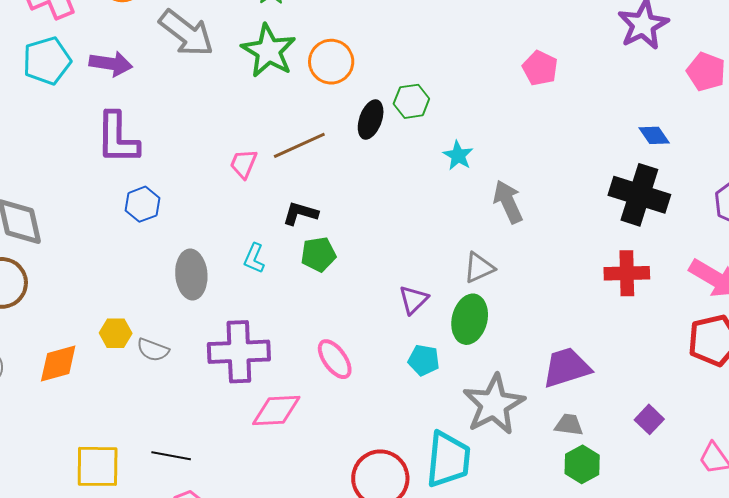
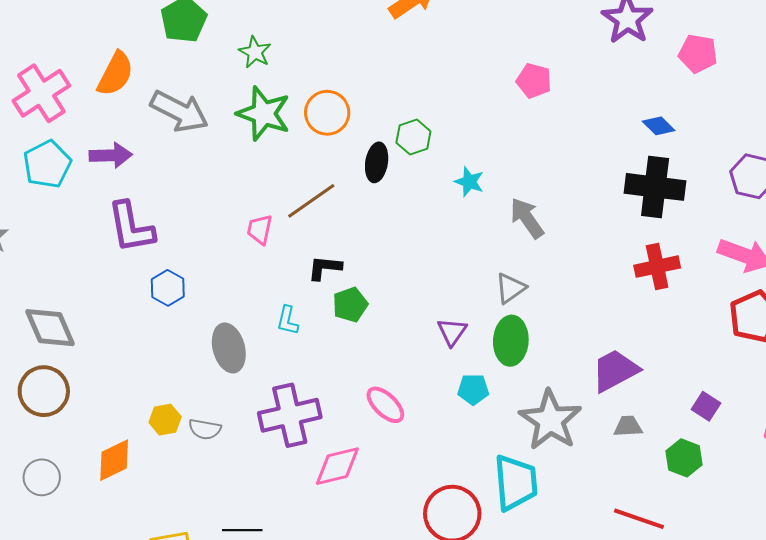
green hexagon: (582, 464) -> (684, 458), moved

